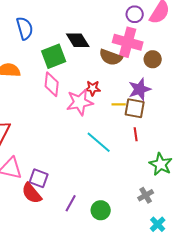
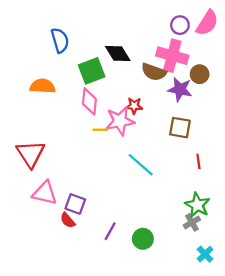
purple star: (140, 89) -> (180, 89), moved, turned 30
yellow line: (119, 104) -> (100, 130), moved
red line: (136, 134) -> (198, 161), moved
green star: (161, 164) -> (197, 205), moved
red semicircle: (32, 193) -> (68, 220), size x0.7

